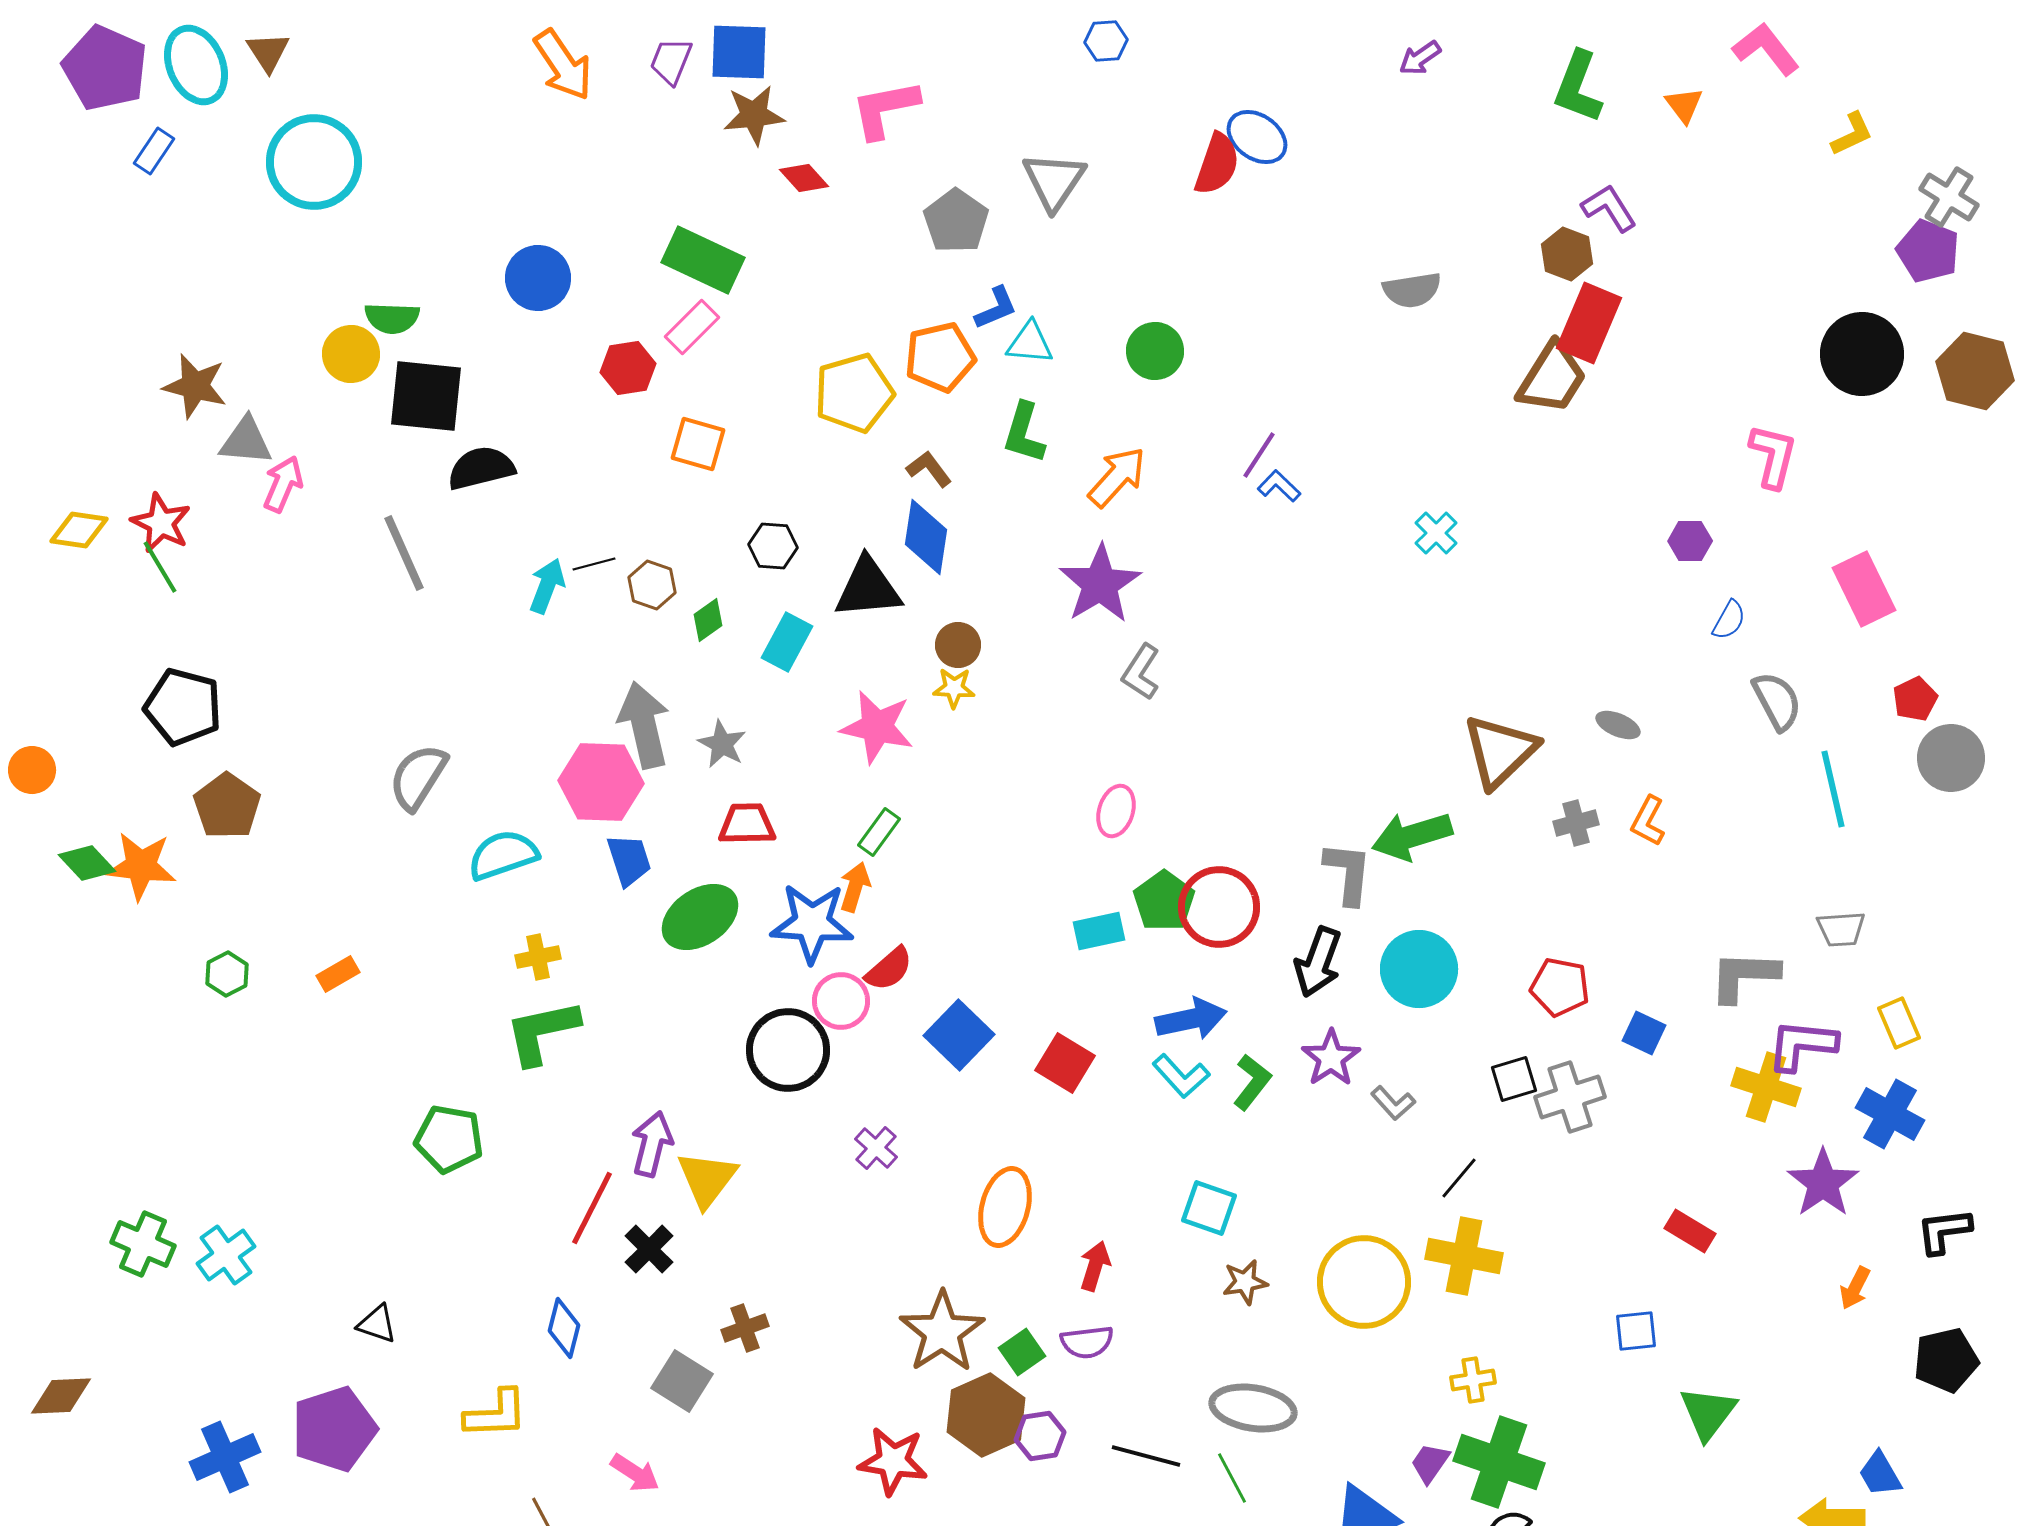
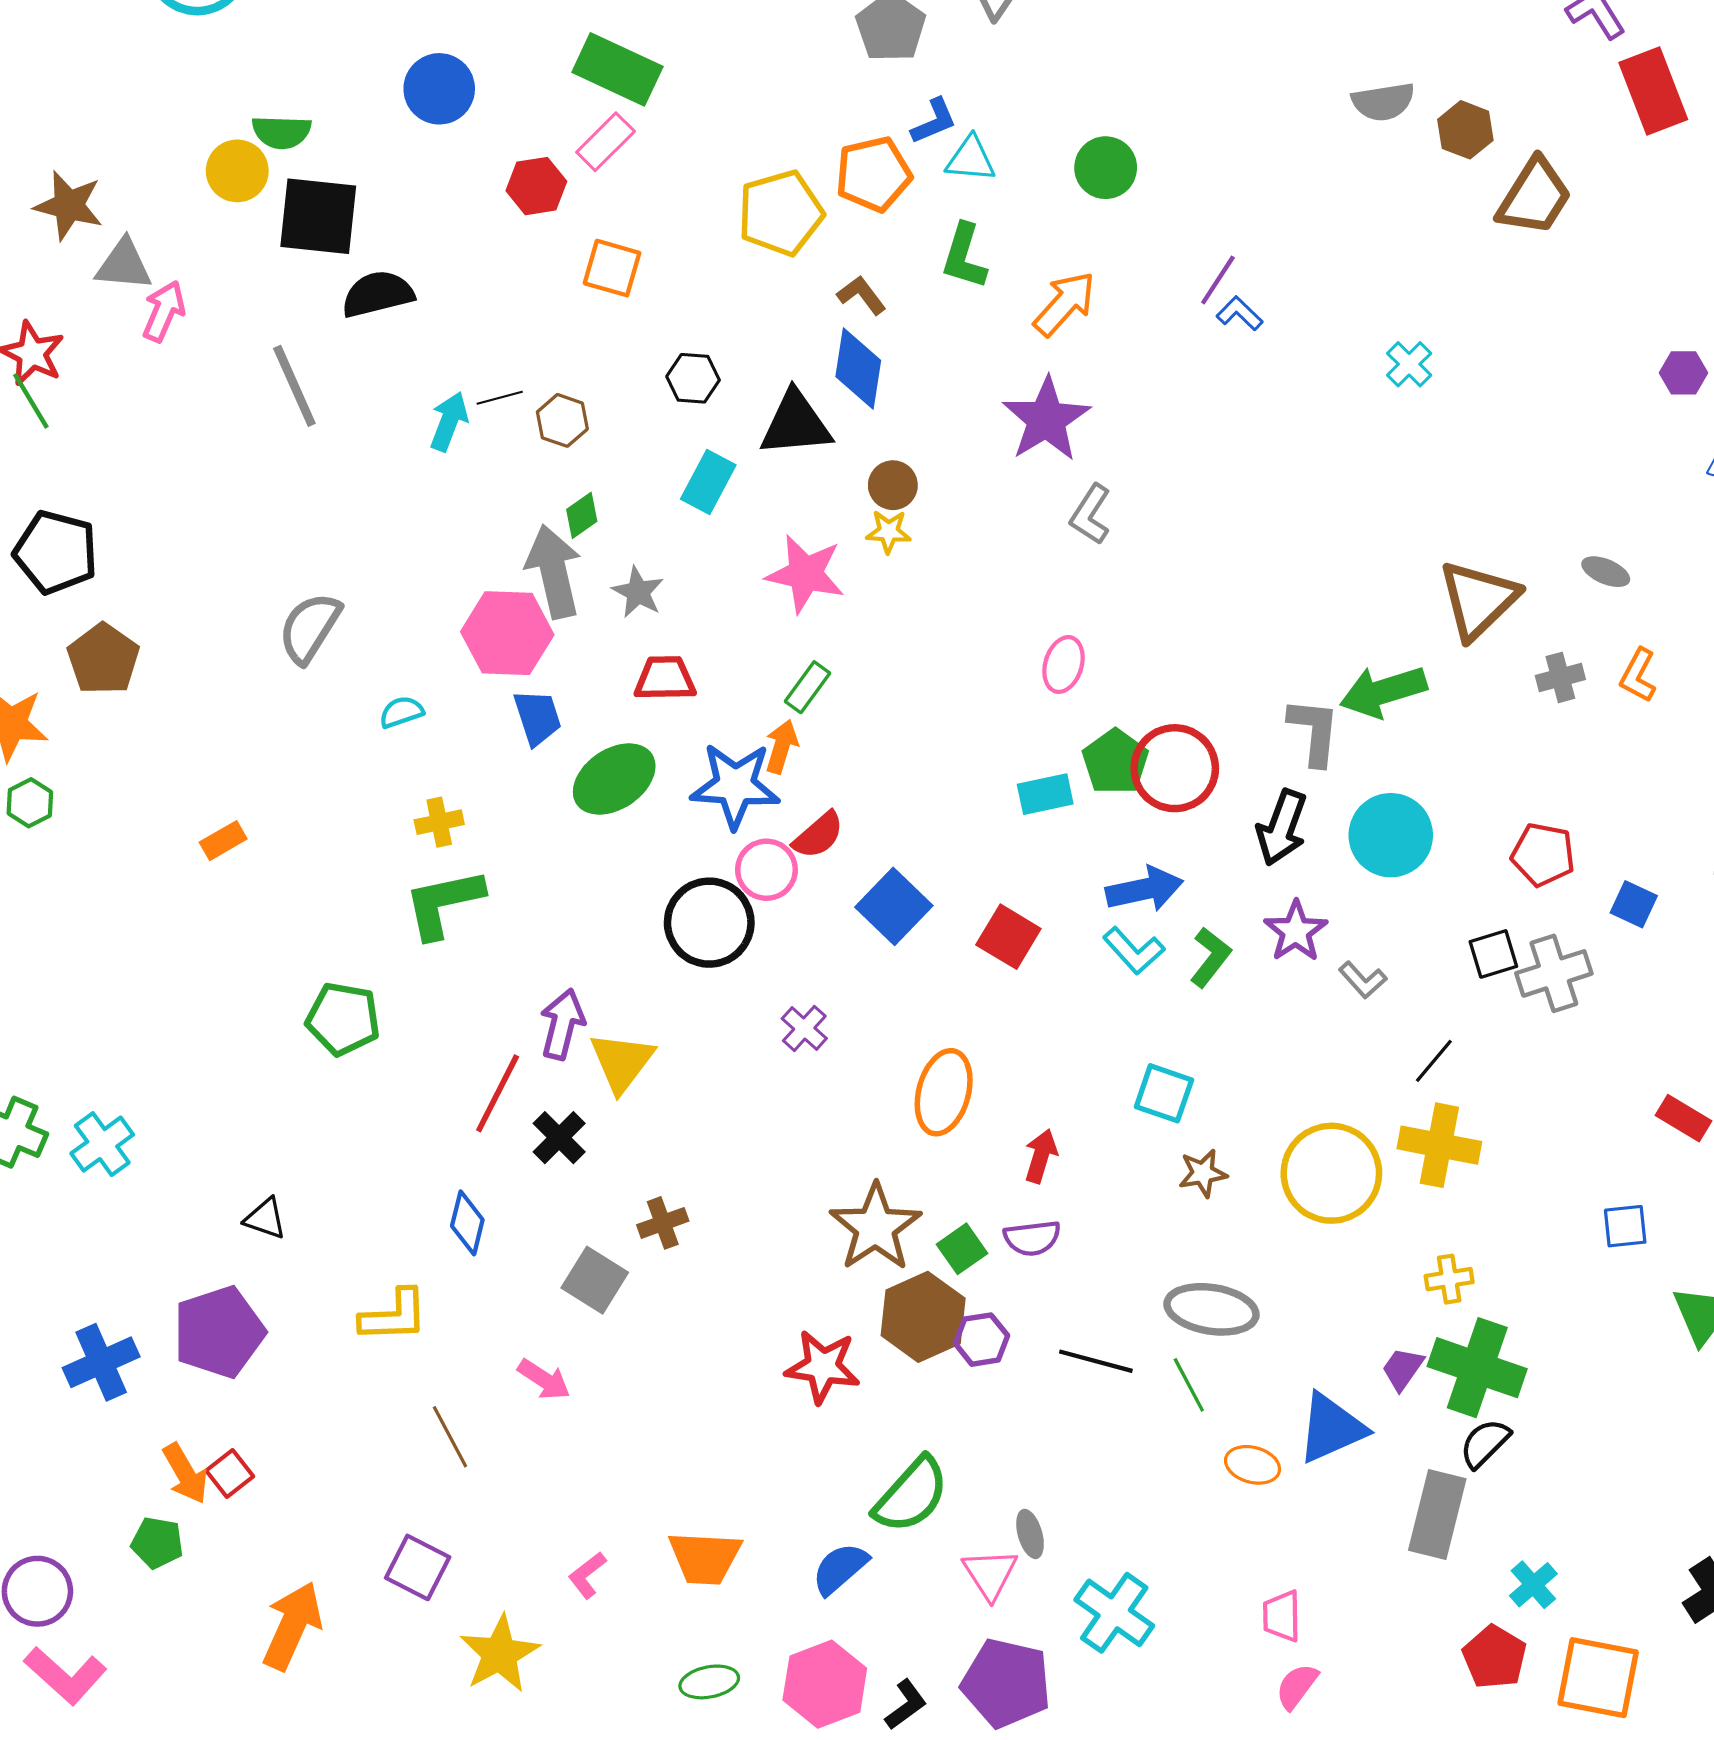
brown hexagon: (1567, 254) -> (1465, 130), moved
red rectangle: (1589, 323) -> (1653, 91), moved, turned -44
green diamond: (708, 620) -> (582, 515), moved
cyan semicircle: (503, 855) -> (401, 712), size x0.6
green hexagon: (227, 974) -> (30, 803), moved

